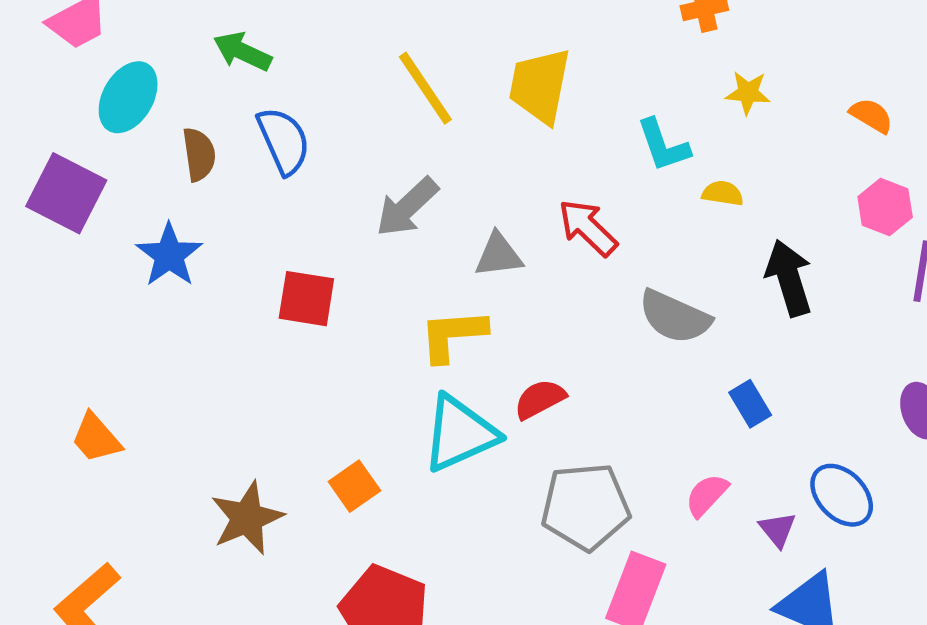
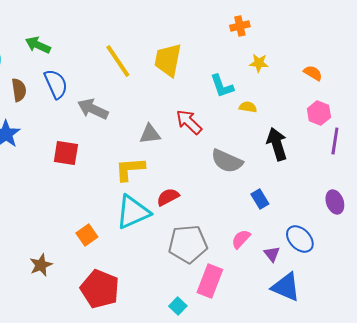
gray arrow: (407, 207) -> (93, 109), moved, turned 68
brown star: (247, 518) -> (41, 265), moved, size x0.7

